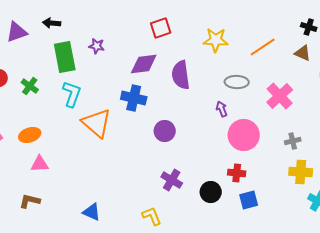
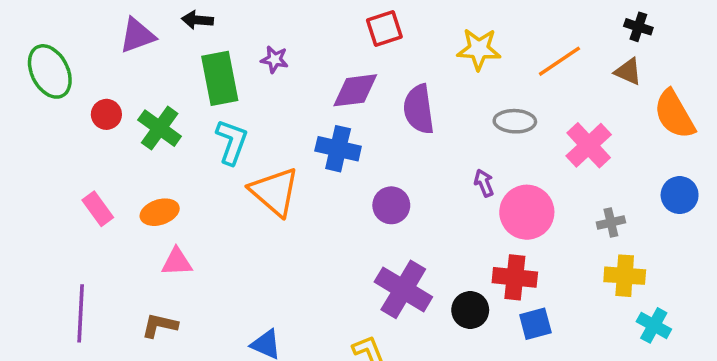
green cross: (30, 86) -> (160, 128), size x1.4
purple arrow: (222, 109) -> (484, 183), moved
red cross: (237, 173) -> (515, 277), size x1.4
purple cross: (172, 180) -> (403, 289), size x1.5

